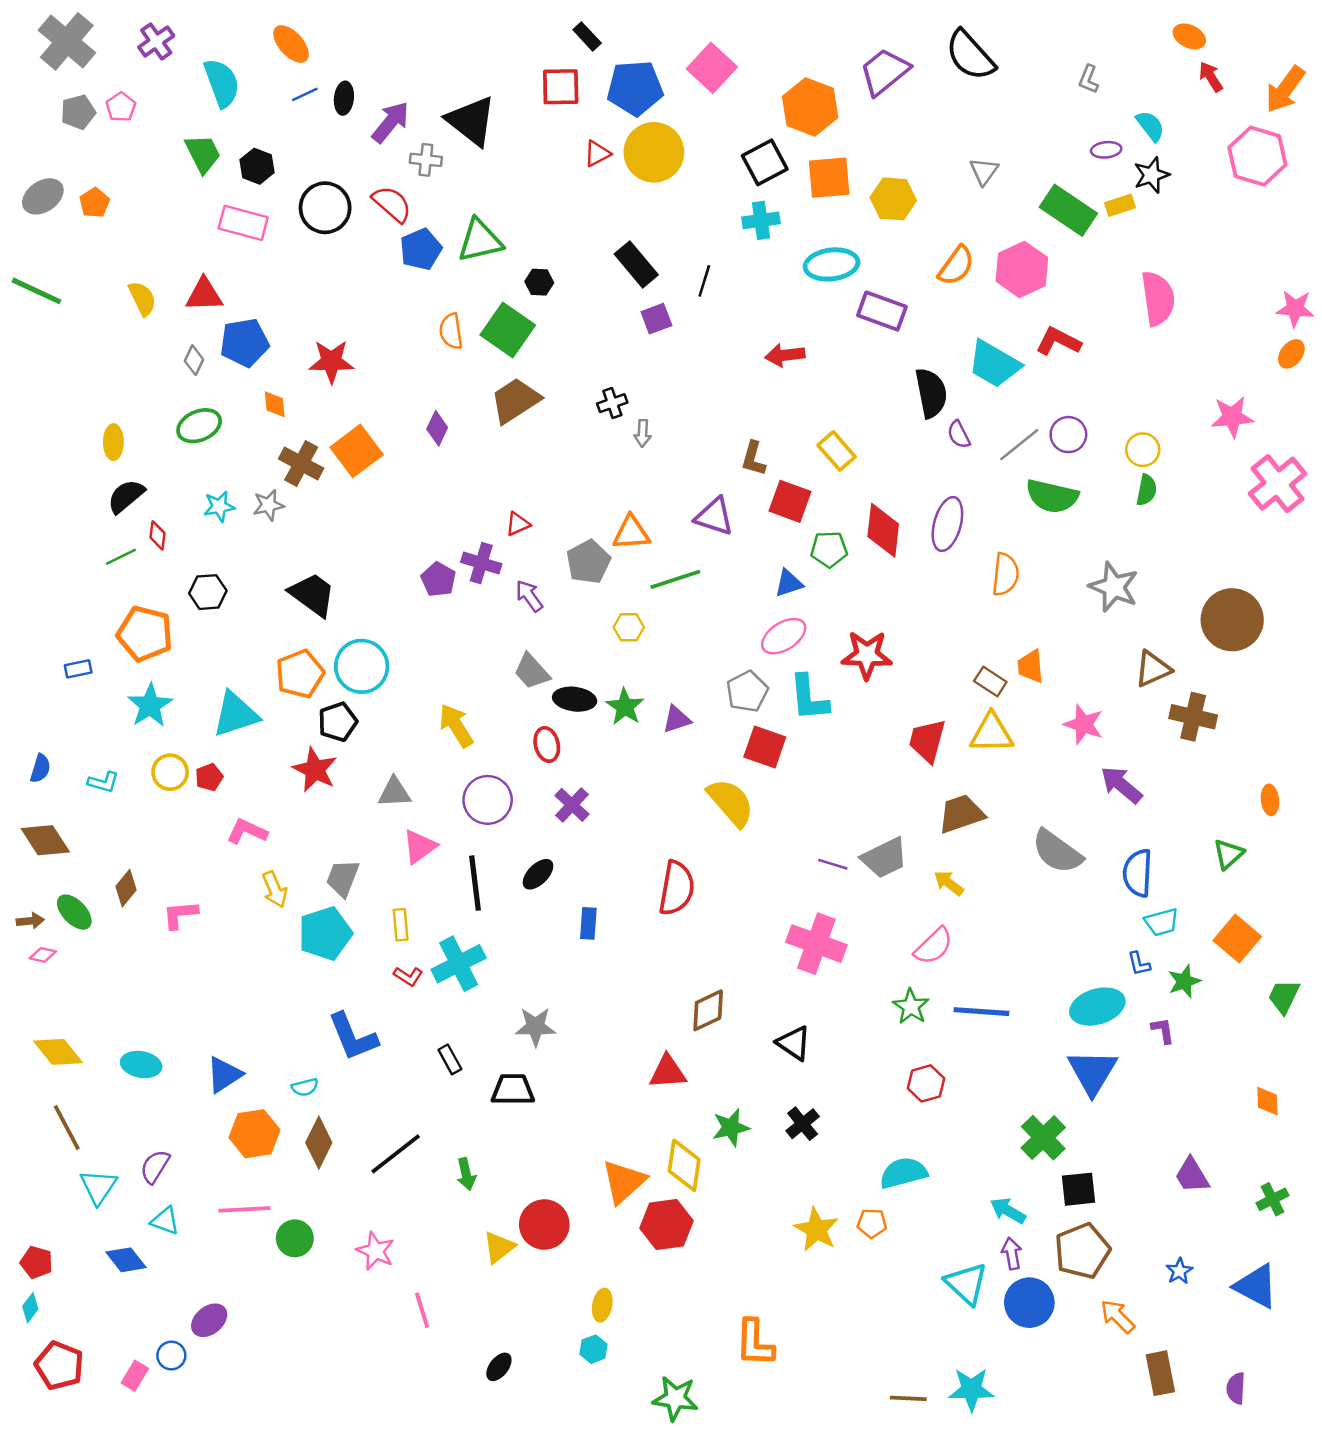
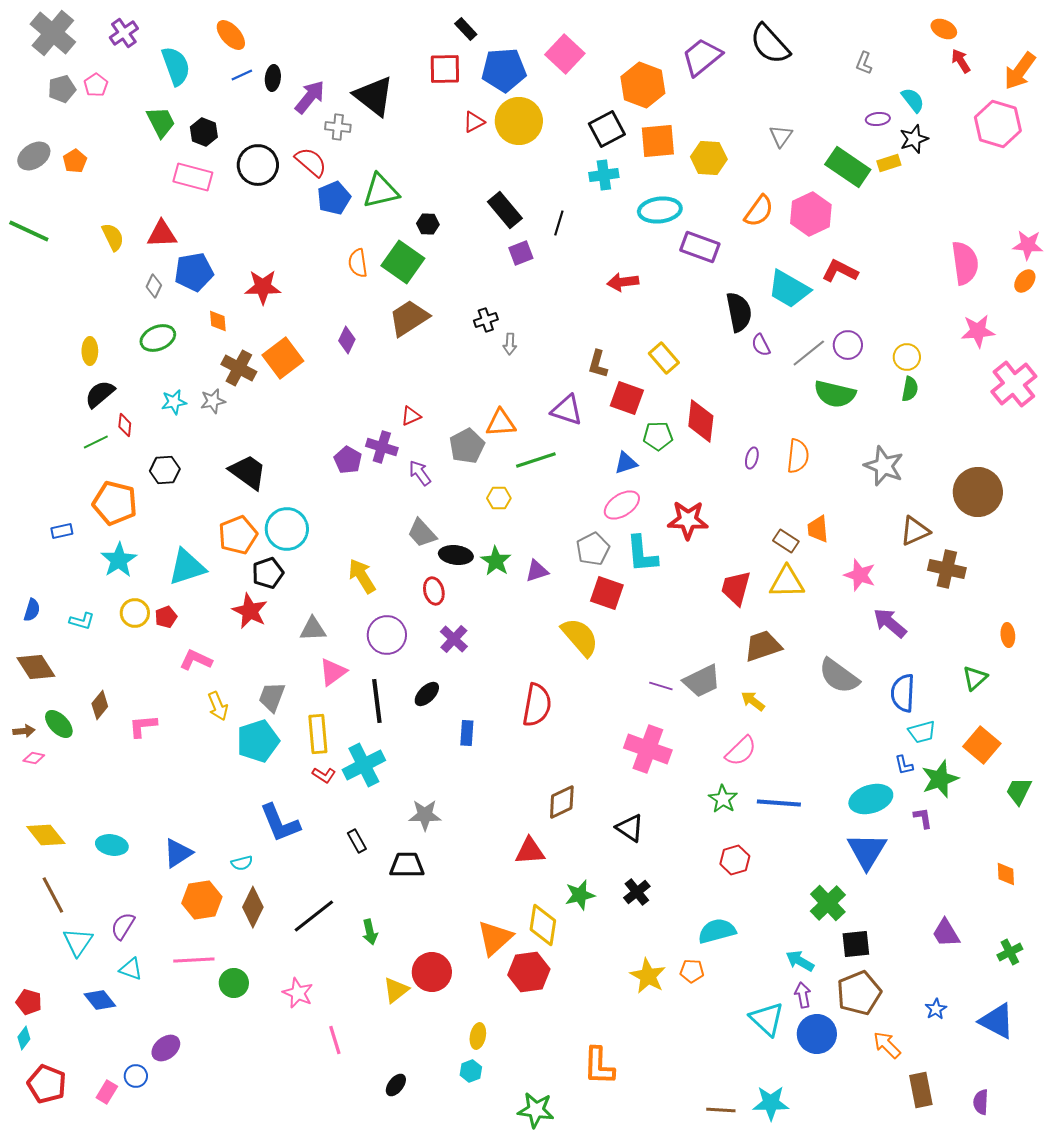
pink semicircle: (1158, 298) -> (965, 263), moved
purple ellipse: (947, 524) -> (752, 458), moved, size x0.5
yellow rectangle: (401, 925) -> (318, 734), size x1.5
green star: (1184, 981) -> (940, 779), size x1.4

